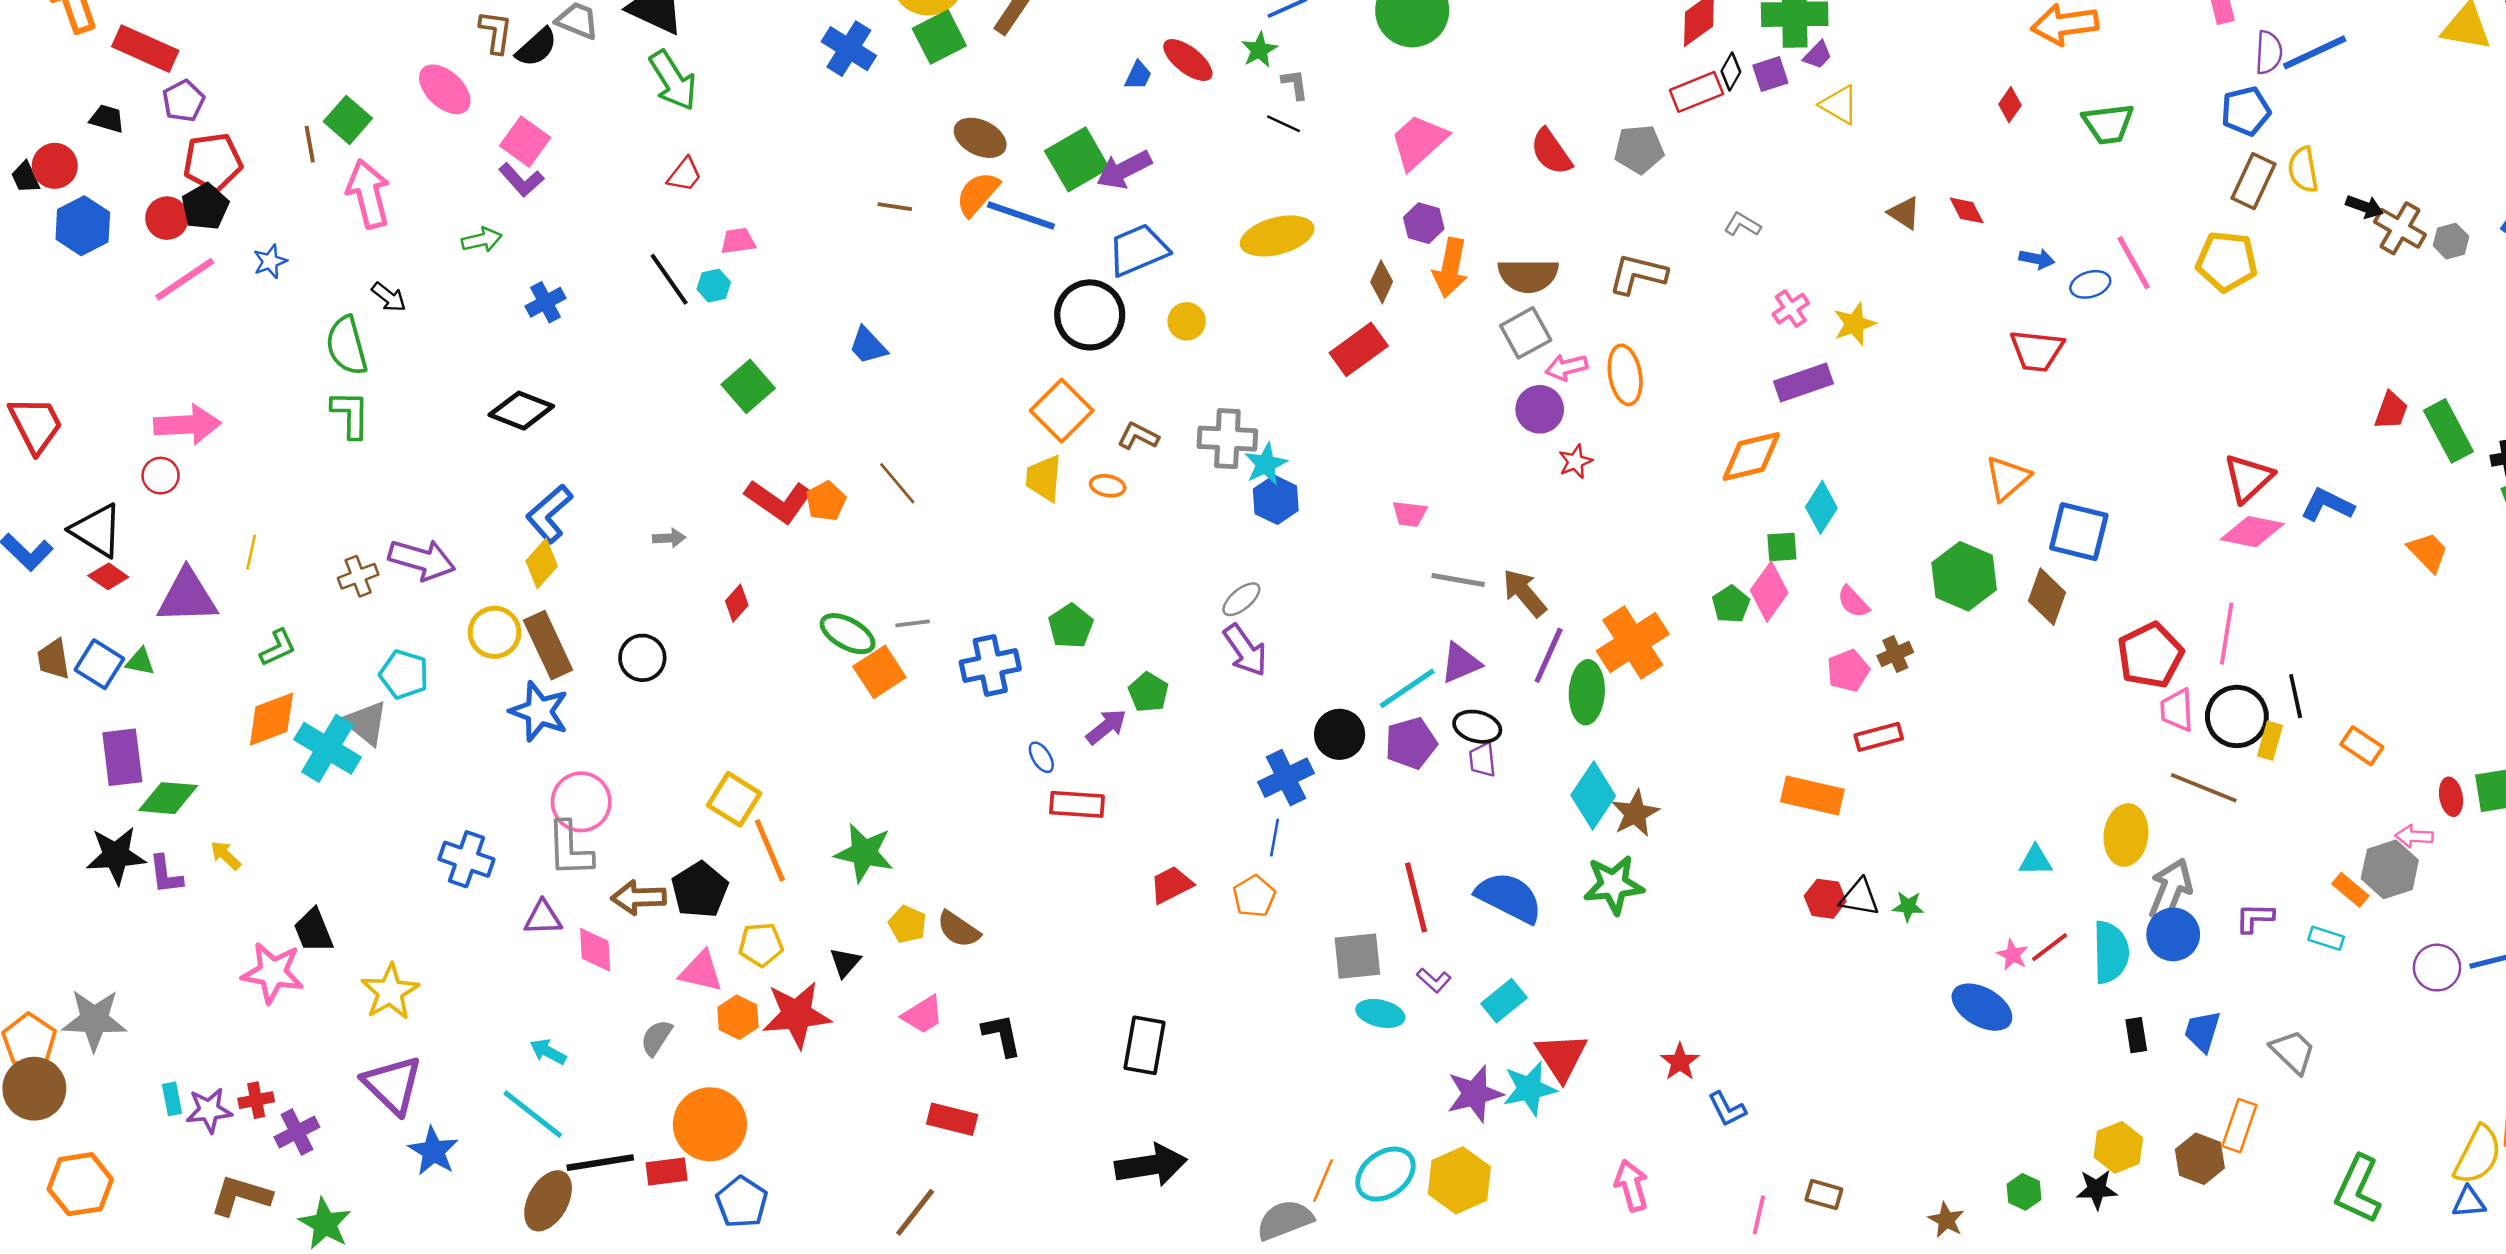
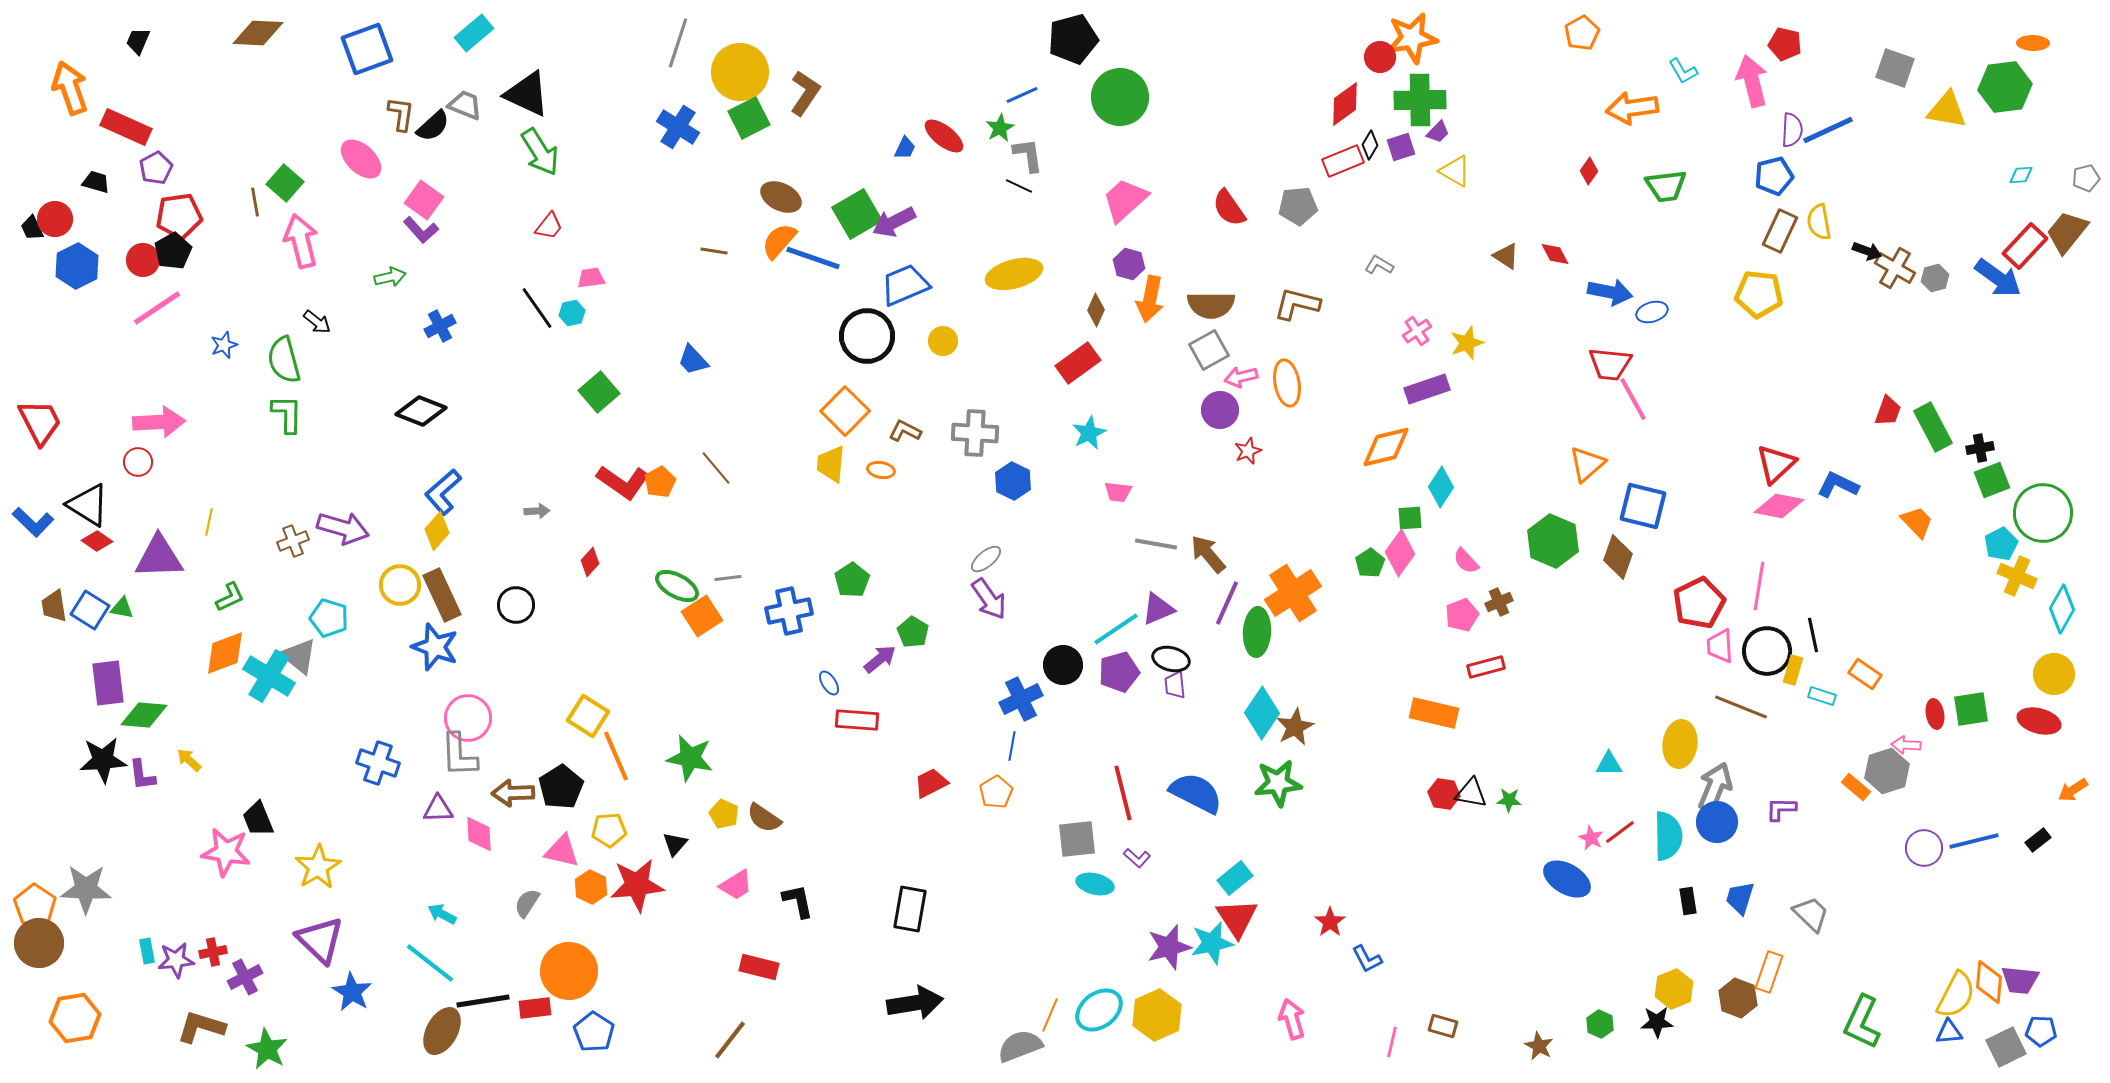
gray L-shape: (1295, 84) -> (1028, 155), size x1.4
blue arrow: (2037, 259) -> (1610, 292), size x1.6
blue star: (270, 261) -> (224, 345), moved
pink line: (2134, 263) -> (1633, 399), moved
cyan star: (1266, 464) -> (1089, 433), moved
cyan rectangle: (2326, 938) -> (1822, 696), moved
cyan rectangle: (1504, 1001) -> (1235, 878), moved

